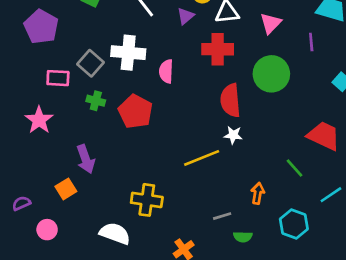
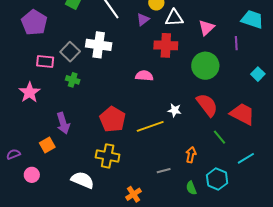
pink semicircle: (166, 71) -> (144, 76), moved, turned 90
red semicircle: (230, 100) -> (207, 105), moved, turned 145
red pentagon: (135, 112) -> (113, 119), moved
green semicircle: (243, 237) -> (191, 188), moved, turned 64

